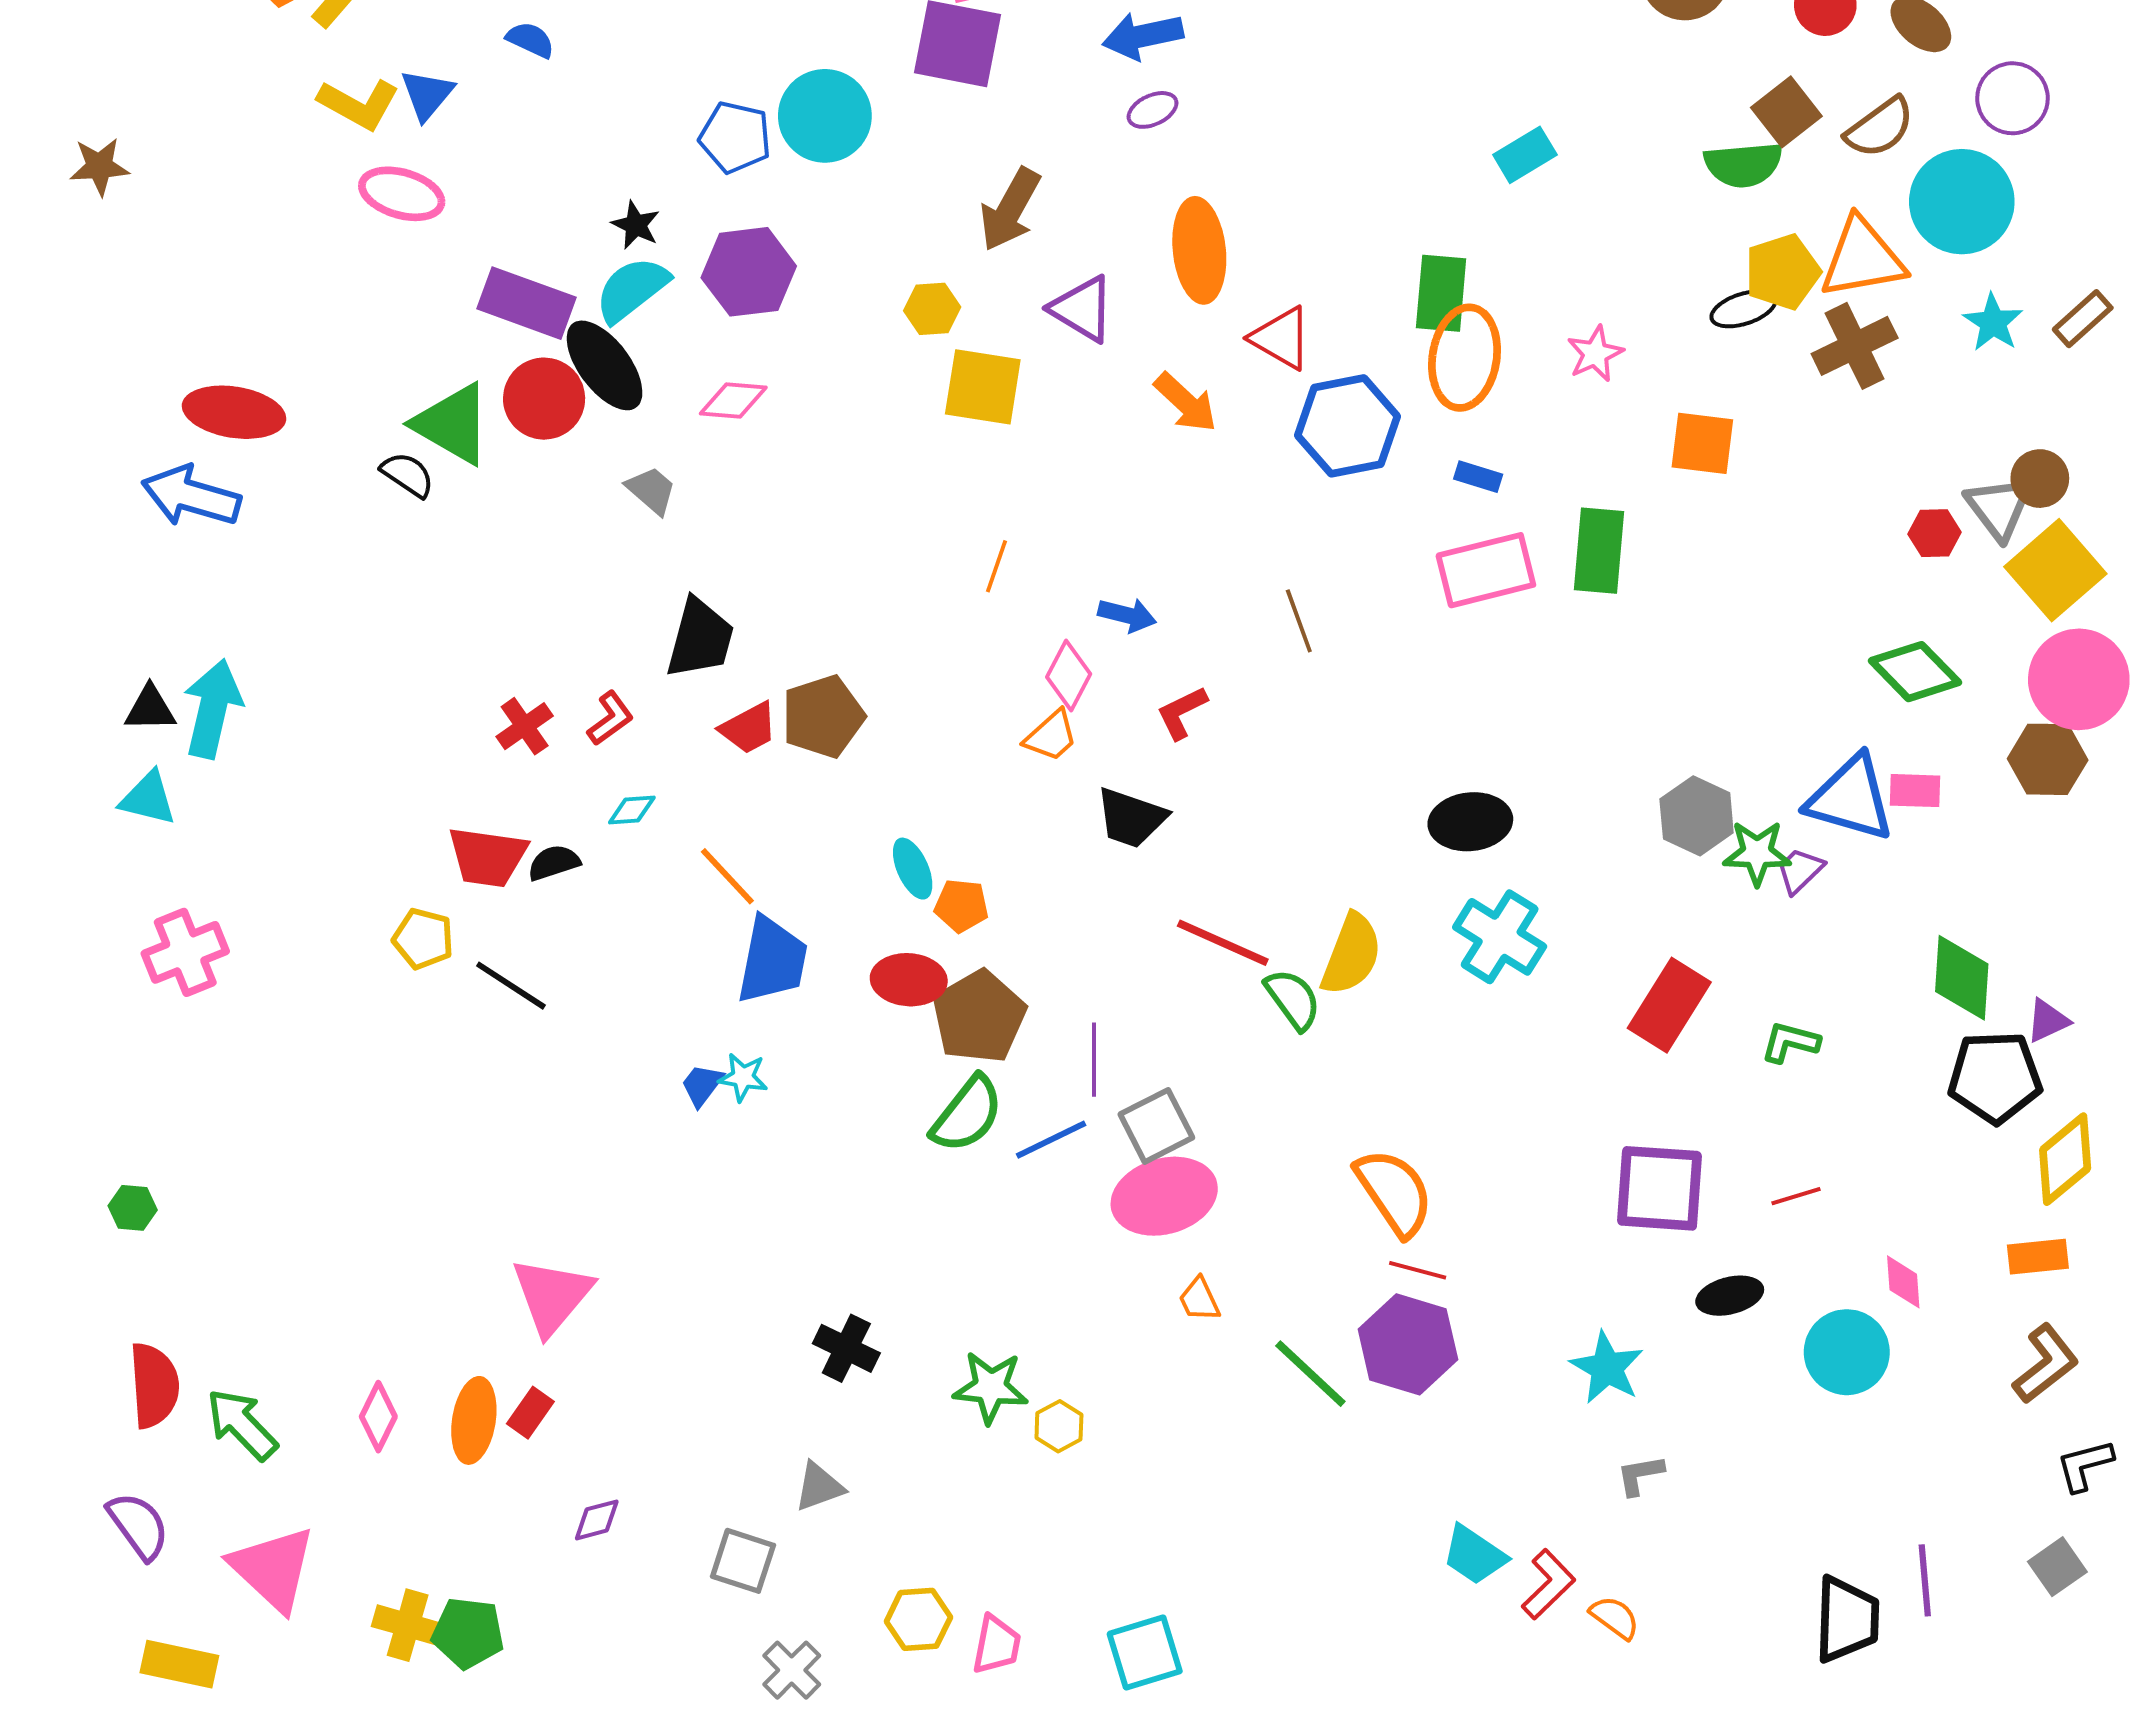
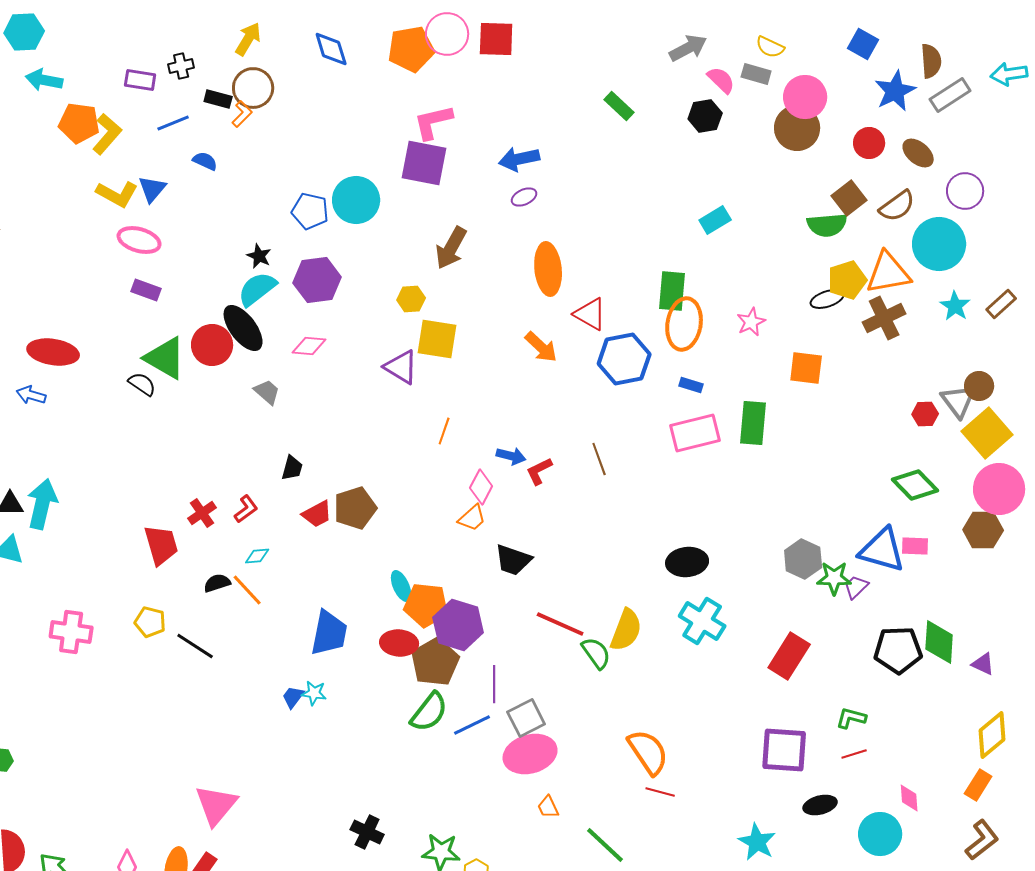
purple rectangle: (527, 303) -> (146, 290), moved, size x0.6
purple triangle: (1082, 309) -> (401, 367), moved
blue arrow: (191, 496) -> (31, 395), size x0.6
black trapezoid: (700, 638) -> (292, 468), size x0.6
red L-shape: (1182, 713) -> (539, 471), moved
red trapezoid: (488, 857) -> (161, 545), moved, turned -114
orange line: (727, 876) -> (247, 590), moved
orange pentagon: (961, 906) -> (426, 605), size x1.6
pink cross: (185, 952) -> (71, 632), moved, turned 30
purple triangle: (2048, 1021) -> (983, 664), turned 50
green L-shape: (1790, 1042) -> (851, 718), moved
black pentagon: (1995, 1077) -> (898, 650), moved
orange rectangle: (2038, 1257) -> (978, 785), turned -52
purple hexagon: (1408, 1344) -> (458, 625), moved

